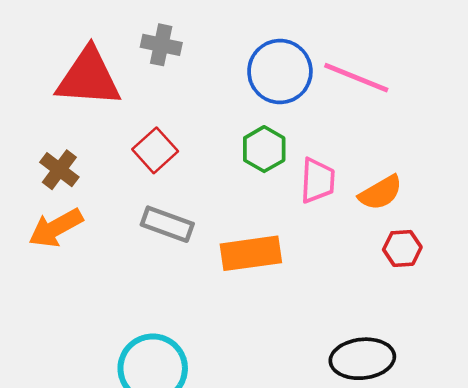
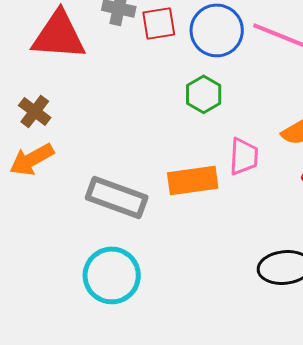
red square: (155, 150) -> (159, 23), moved, turned 33
pink trapezoid: (318, 181) -> (244, 156), moved
gray rectangle: (167, 224) -> (117, 197), moved, size x1.4

